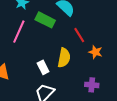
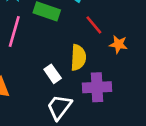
purple cross: (92, 85) -> (97, 87), moved, size x1.5

